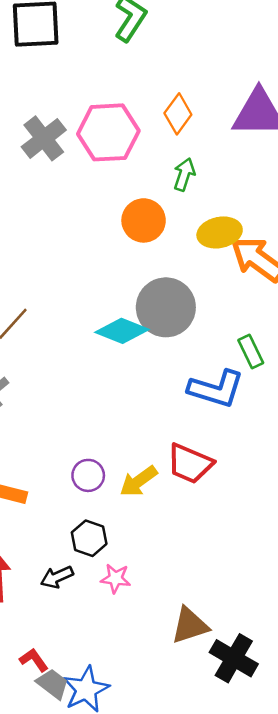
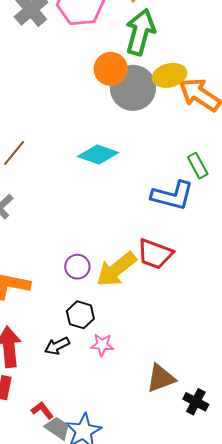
green arrow: (184, 174) -> (140, 32), size x1.8
gray circle: (166, 307) -> (133, 88), moved
yellow arrow: (139, 481) -> (116, 269), size x1.4
black cross: (234, 658) -> (196, 402), size x0.7

